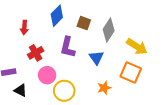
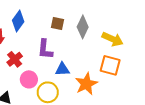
blue diamond: (57, 16) -> (18, 21), moved
blue triangle: (96, 58) -> (62, 69), moved, turned -49
orange star: (104, 88) -> (86, 84), size x1.6

